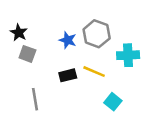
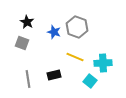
black star: (19, 33) -> (27, 22), moved
cyan cross: (128, 55) -> (103, 63), moved
black rectangle: (68, 75) -> (54, 75), moved

